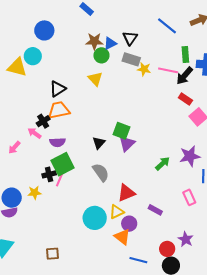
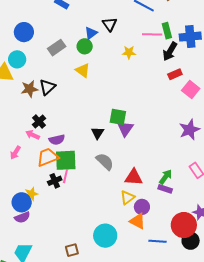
brown star: (94, 41) -> (29, 89), moved
gray rectangle: (131, 59) -> (57, 48), moved, turned -42
pink line: (168, 70) -> (152, 34), moved
red rectangle: (185, 99) -> (175, 74), turned -48
orange trapezoid: (59, 110) -> (48, 157), moved
green square: (63, 164) -> (66, 160), turned 35
green arrow: (163, 164) -> (166, 177), moved
black cross: (49, 174) -> (55, 181), moved
yellow star: (35, 193) -> (31, 194), moved
red triangle: (126, 193) -> (134, 177), turned 36
cyan circle: (95, 218) -> (105, 236), moved
red circle: (167, 249) -> (184, 225), size x1.6

